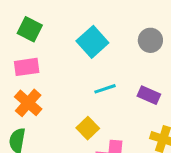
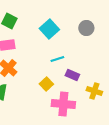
purple rectangle: (149, 95) -> (72, 75), moved

